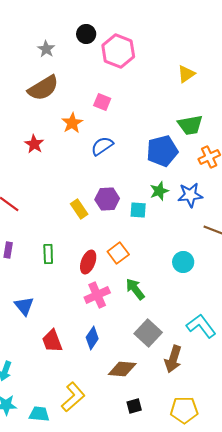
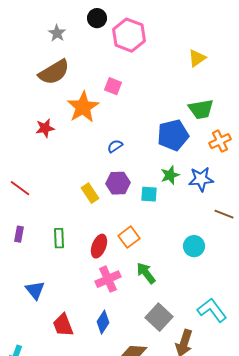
orange star: (72, 123) -> (83, 107), size x1.5
red star: (34, 144) -> (45, 128), turned 30
blue semicircle: (102, 146) -> (115, 146), moved, size x0.7

